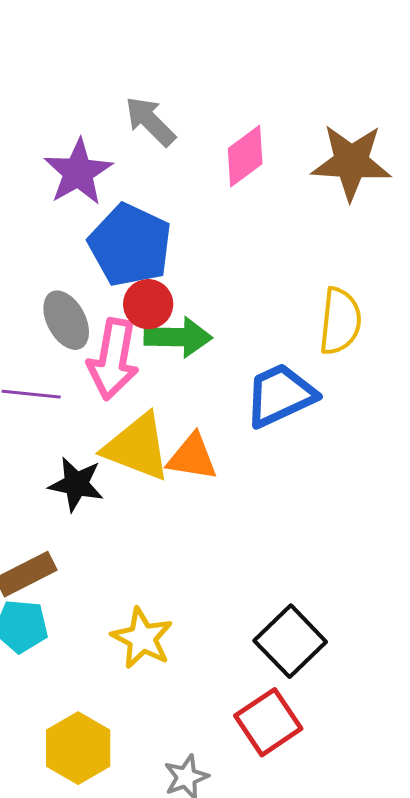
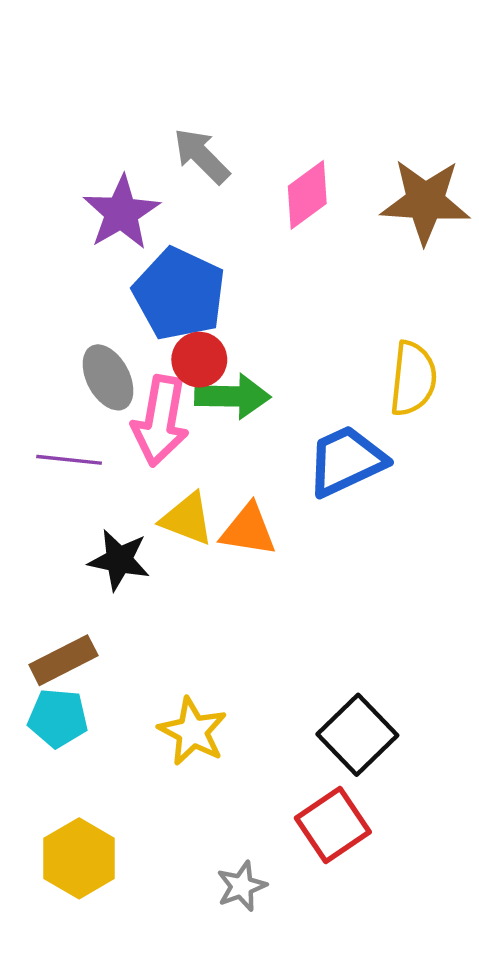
yellow triangle: (137, 447) -> (187, 519), size x0.7
yellow hexagon: (78, 748) -> (79, 858), moved

